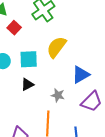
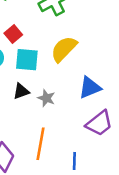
red square: (14, 28) -> (13, 34), moved
gray star: (58, 95) -> (46, 98), moved

